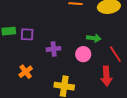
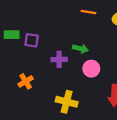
green arrow: (94, 38) -> (80, 49), moved

